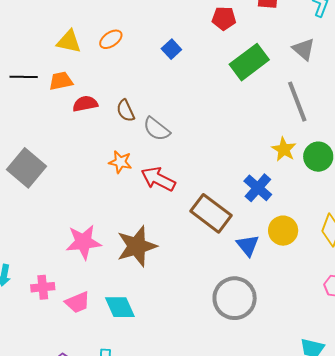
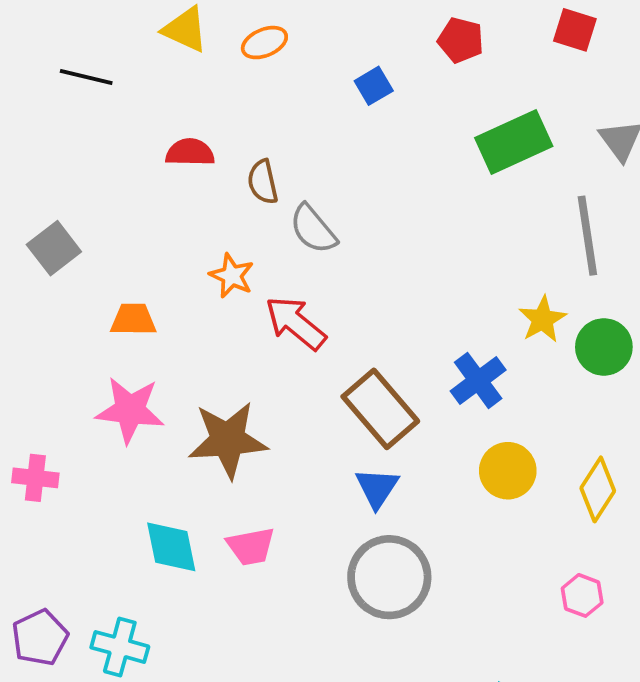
red pentagon: (224, 18) -> (461, 40), moved
orange trapezoid: (61, 81) -> (133, 319), moved
gray square: (26, 168) -> (54, 248), size x0.7
blue triangle: (248, 245) -> (377, 488), moved
pink trapezoid: (78, 302) -> (251, 546), moved

